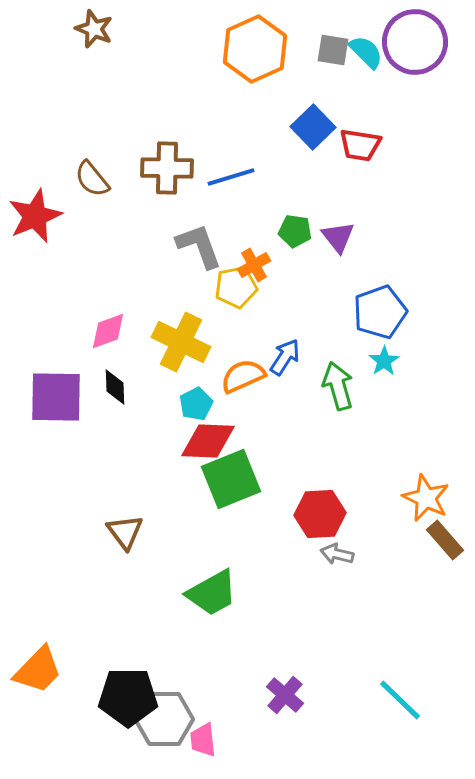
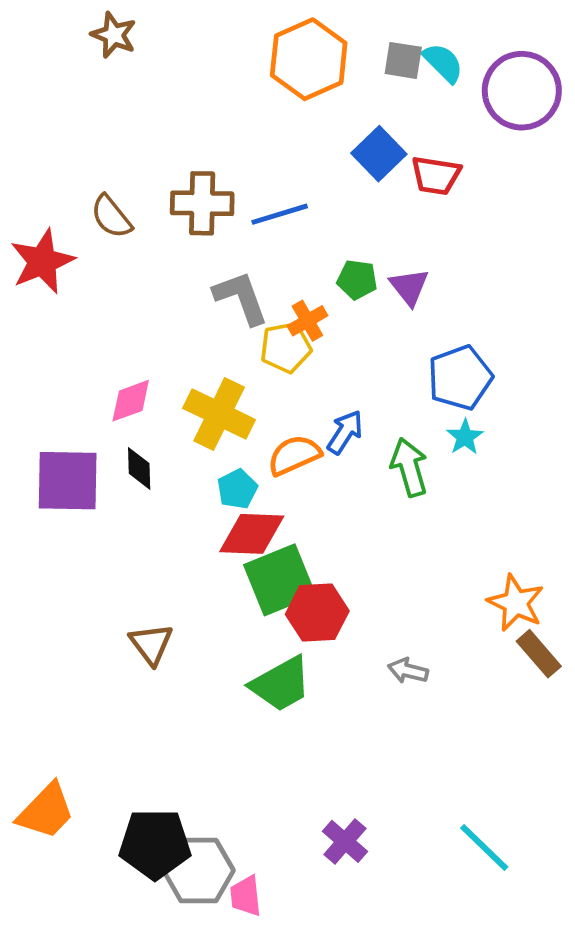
purple circle: (415, 42) -> (522, 91), moved
red hexagon: (320, 514) -> (317, 613), moved
green trapezoid: (212, 593) -> (281, 684), moved

